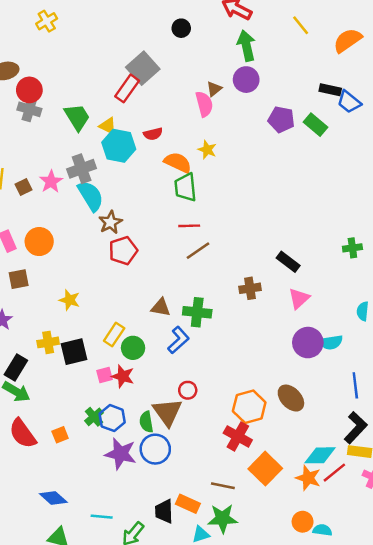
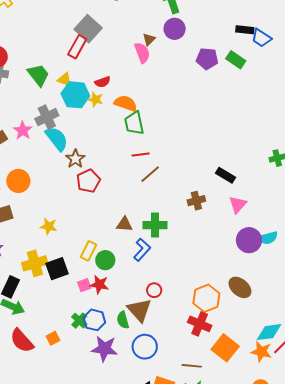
yellow star: (207, 150) -> (95, 99), moved
yellow cross: (48, 342) -> (35, 263), size x1.4
blue circle: (155, 449) -> (145, 347), moved

